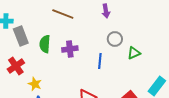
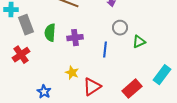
yellow star: (35, 84) -> (72, 73), moved

